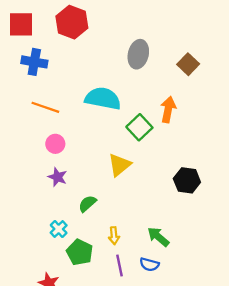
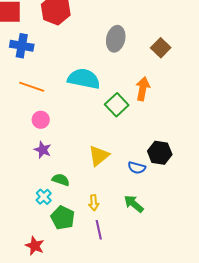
yellow triangle: (119, 165) -> (99, 156), moved
green semicircle: (87, 204) -> (61, 180), moved, turned 60
blue semicircle: (149, 264) -> (137, 168), moved

